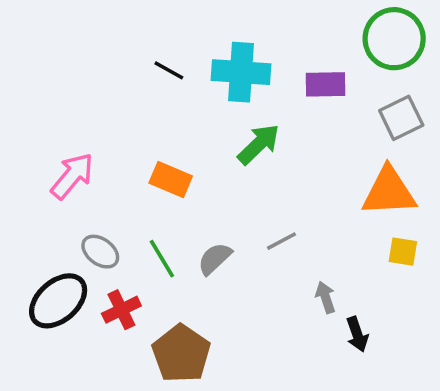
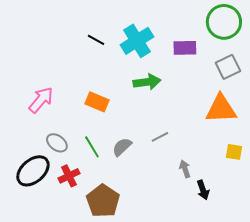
cyan cross: (241, 72) -> (137, 41), turned -36
green arrow: (259, 144) -> (147, 82), turned 36
yellow square: (403, 252) -> (234, 152), moved

